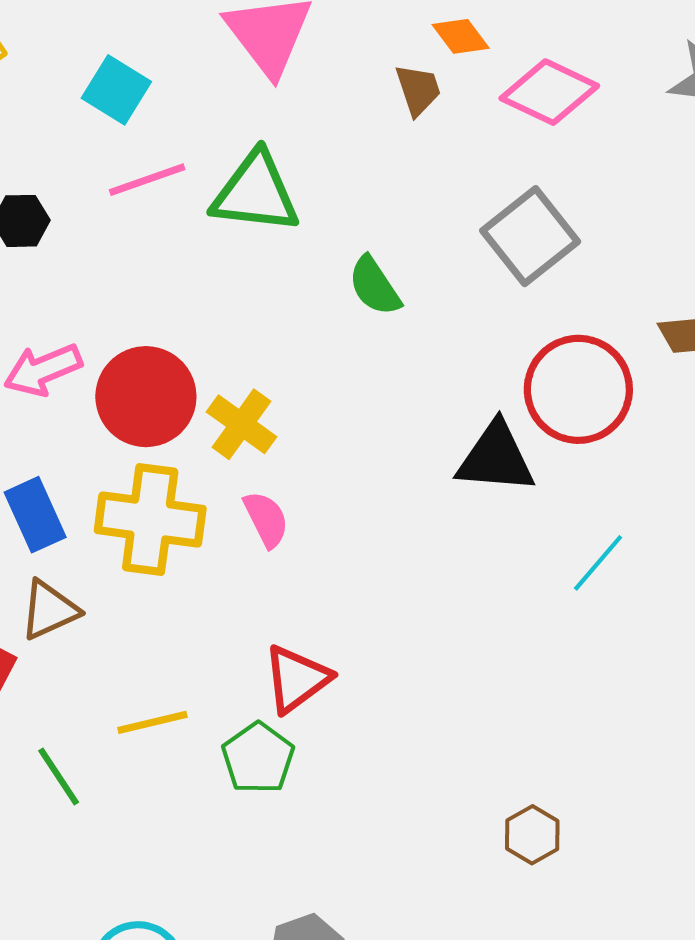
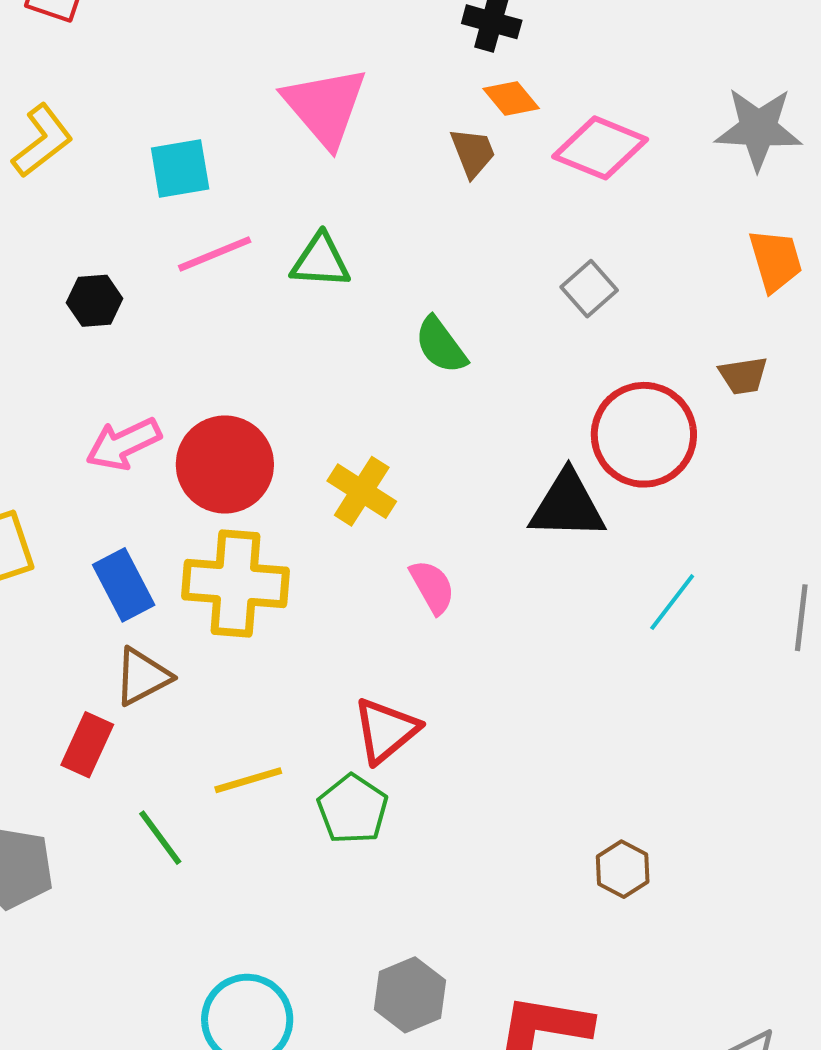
cyan square: (116, 90) -> (180, 169), turned -38
green triangle: (256, 193) -> (321, 261), size x0.7
gray square: (530, 236) -> (589, 289), size x0.6
yellow cross: (241, 424) -> (362, 491), moved
pink semicircle: (266, 519) -> (432, 587), moved

